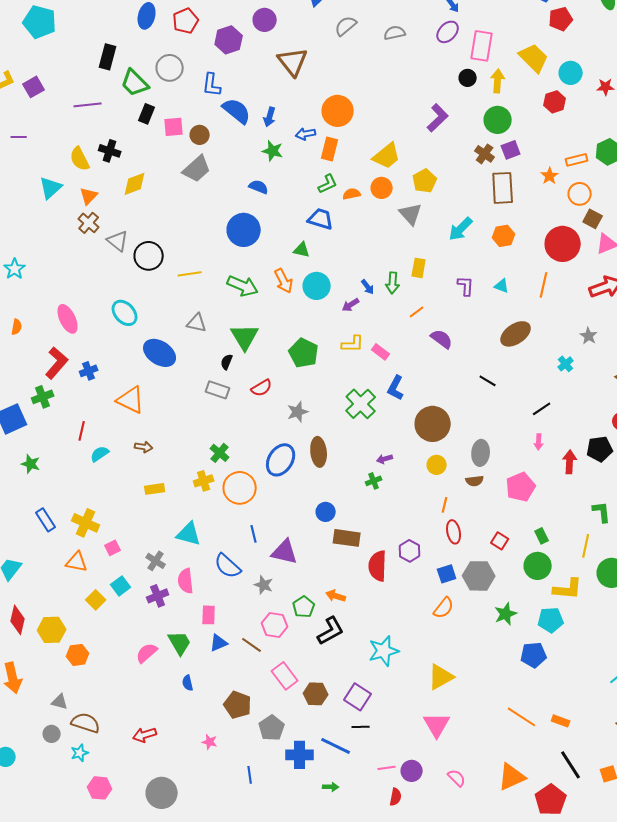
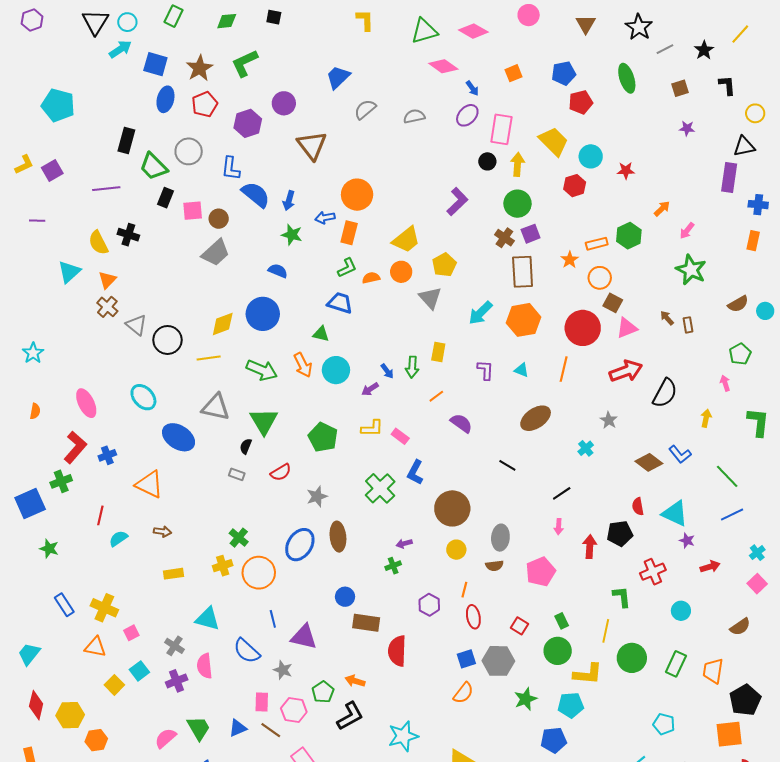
yellow diamond: (135, 184) -> (223, 324), moved
orange hexagon: (504, 236) -> (524, 320), size x1.5
gray triangle: (197, 323) -> (216, 407), size x1.4
gray rectangle: (218, 390) -> (237, 474), size x0.7
purple hexagon: (410, 551) -> (429, 605), moved
pink rectangle: (209, 615) -> (262, 702), moved

